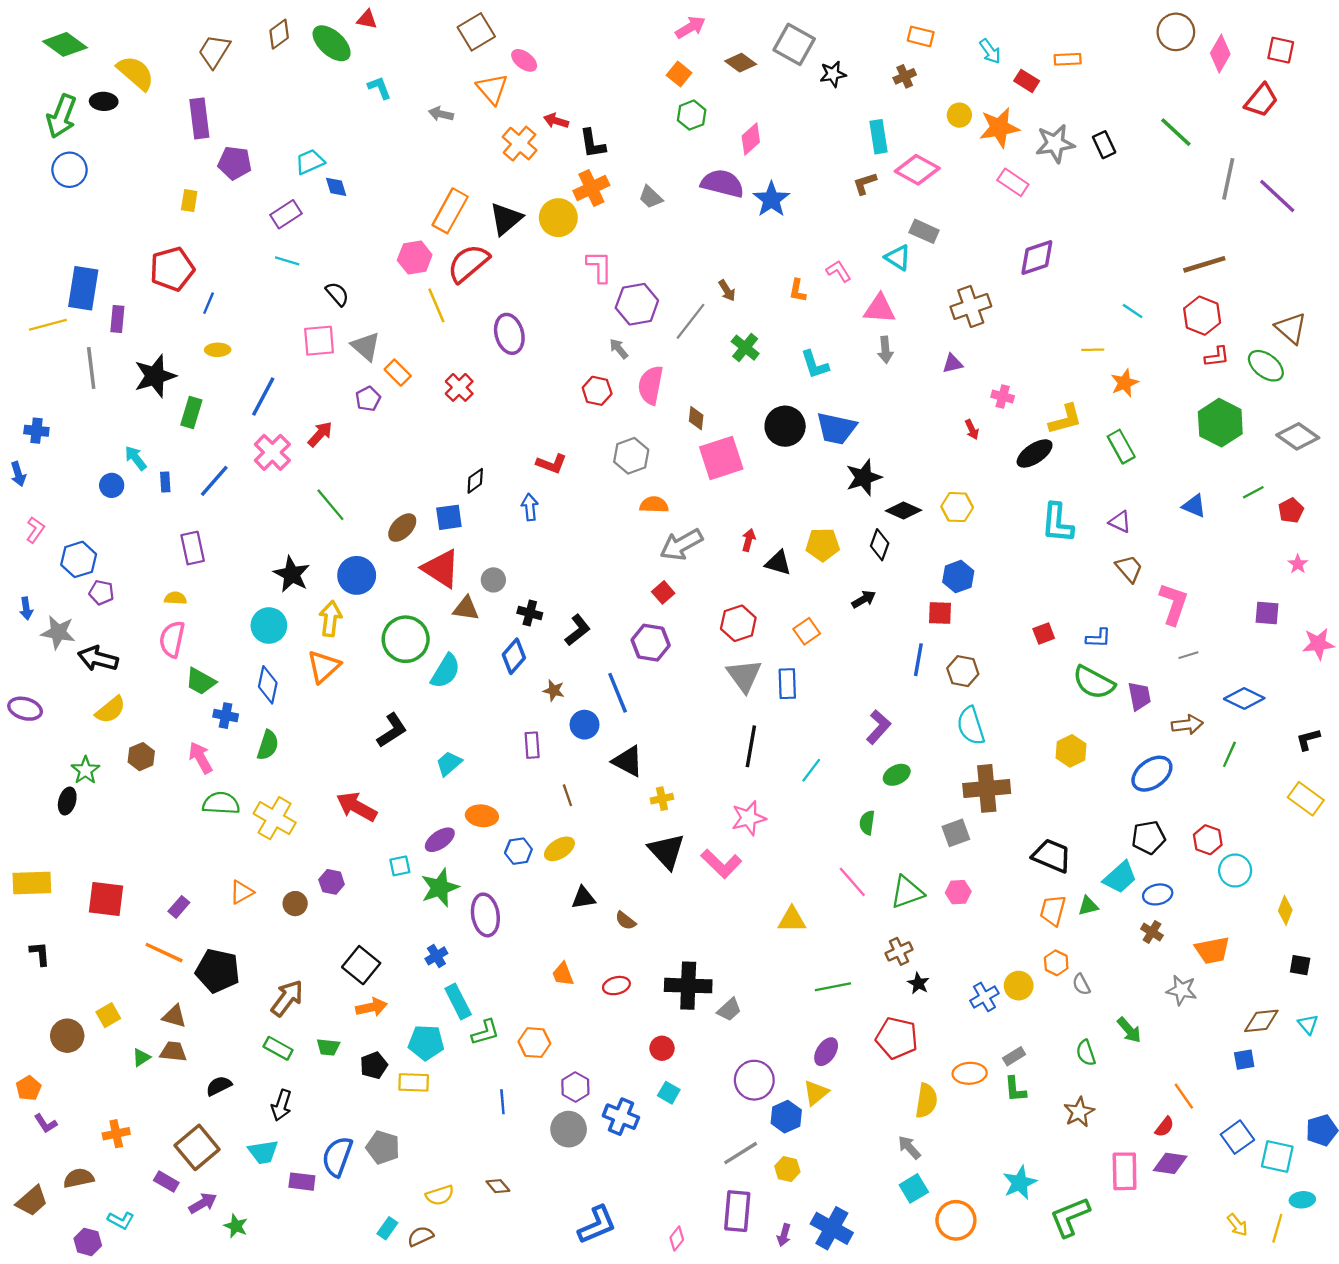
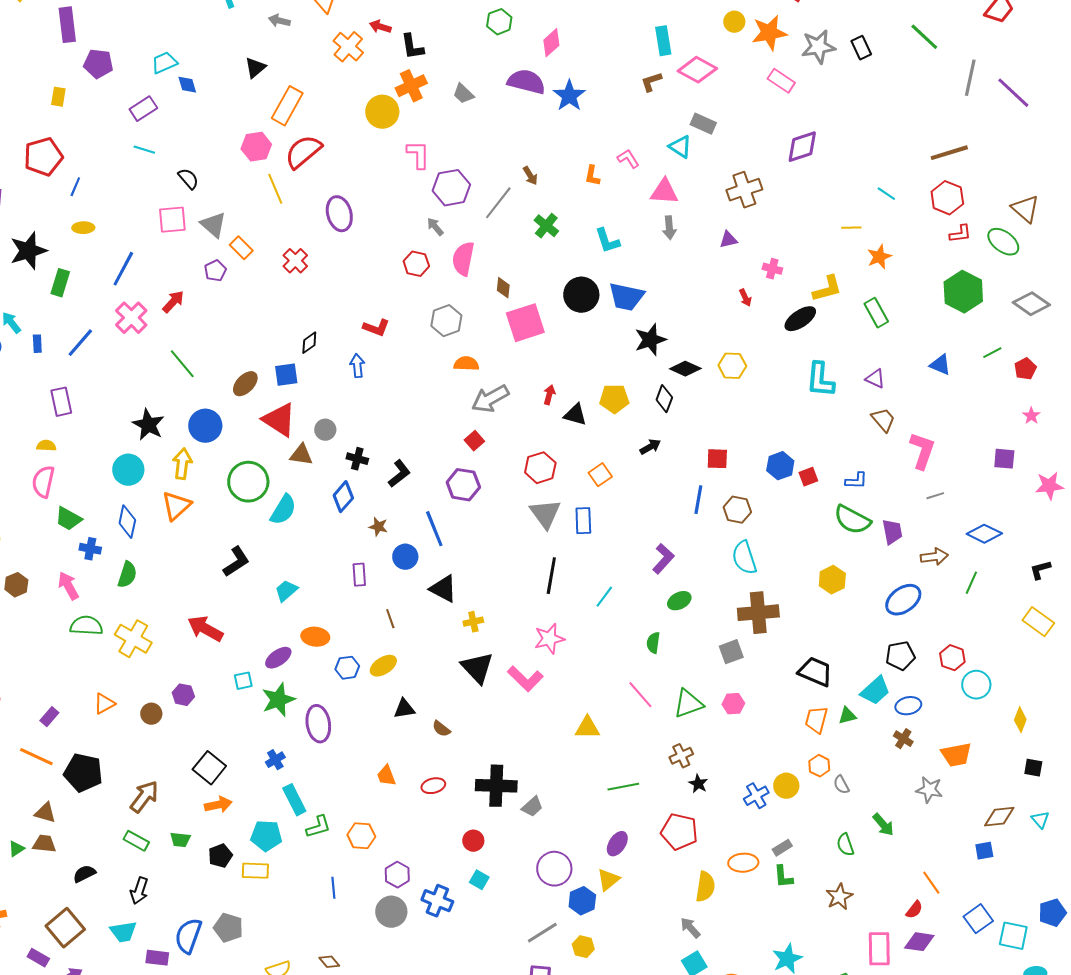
black triangle: (506, 219) -> (255, 68), moved, size x0.7
blue hexagon: (958, 577) -> (780, 466), moved

